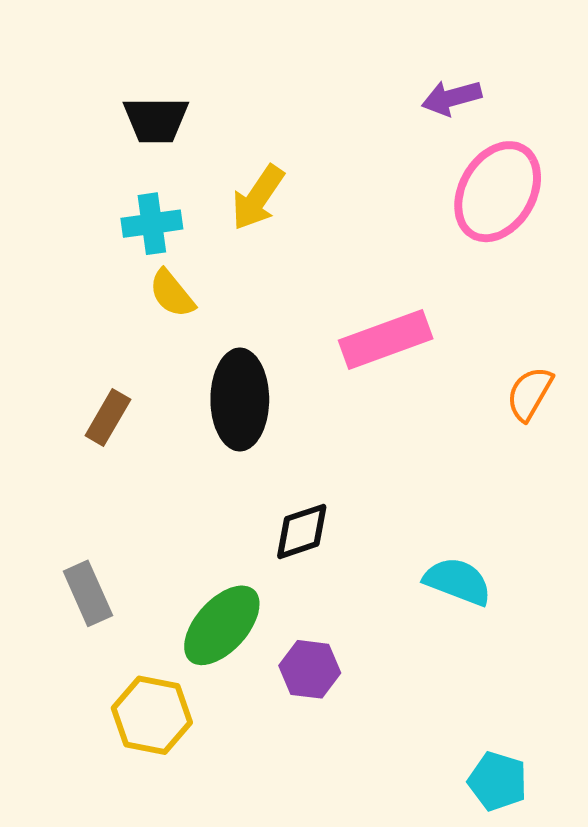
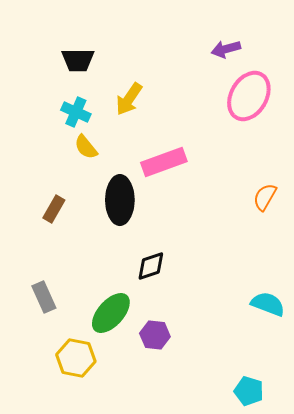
cyan cross: (152, 224) -> (76, 112), turned 32
pink rectangle: (386, 340) -> (164, 162), moved
cyan semicircle: (458, 581) -> (268, 304), moved

